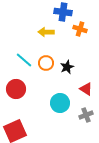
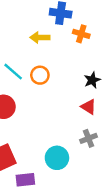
black star: (67, 67) -> (92, 80), moved
cyan circle: (60, 103) -> (57, 158), moved

